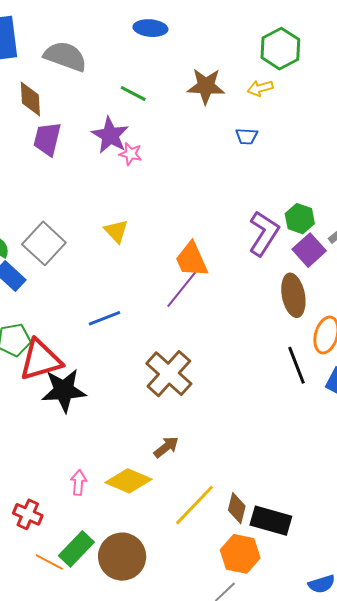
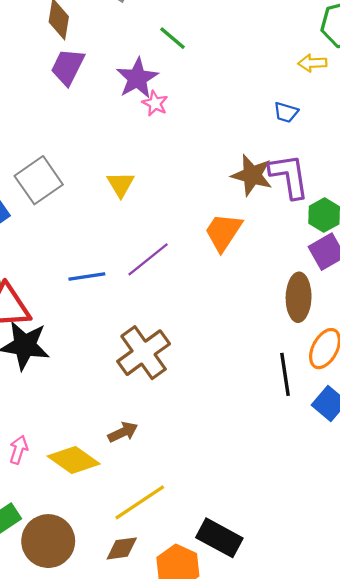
brown star: (206, 86) -> (252, 175), moved
purple L-shape: (264, 233) -> (289, 176), moved, turned -54
orange trapezoid: (192, 260) -> (223, 232), moved, turned 45
purple line: (182, 289) -> (148, 259), moved
brown diamond: (237, 508) -> (122, 548), moved, turned 56

